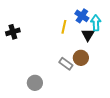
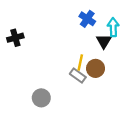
blue cross: (82, 16) -> (87, 19), moved
yellow line: (64, 27) -> (80, 62), moved

